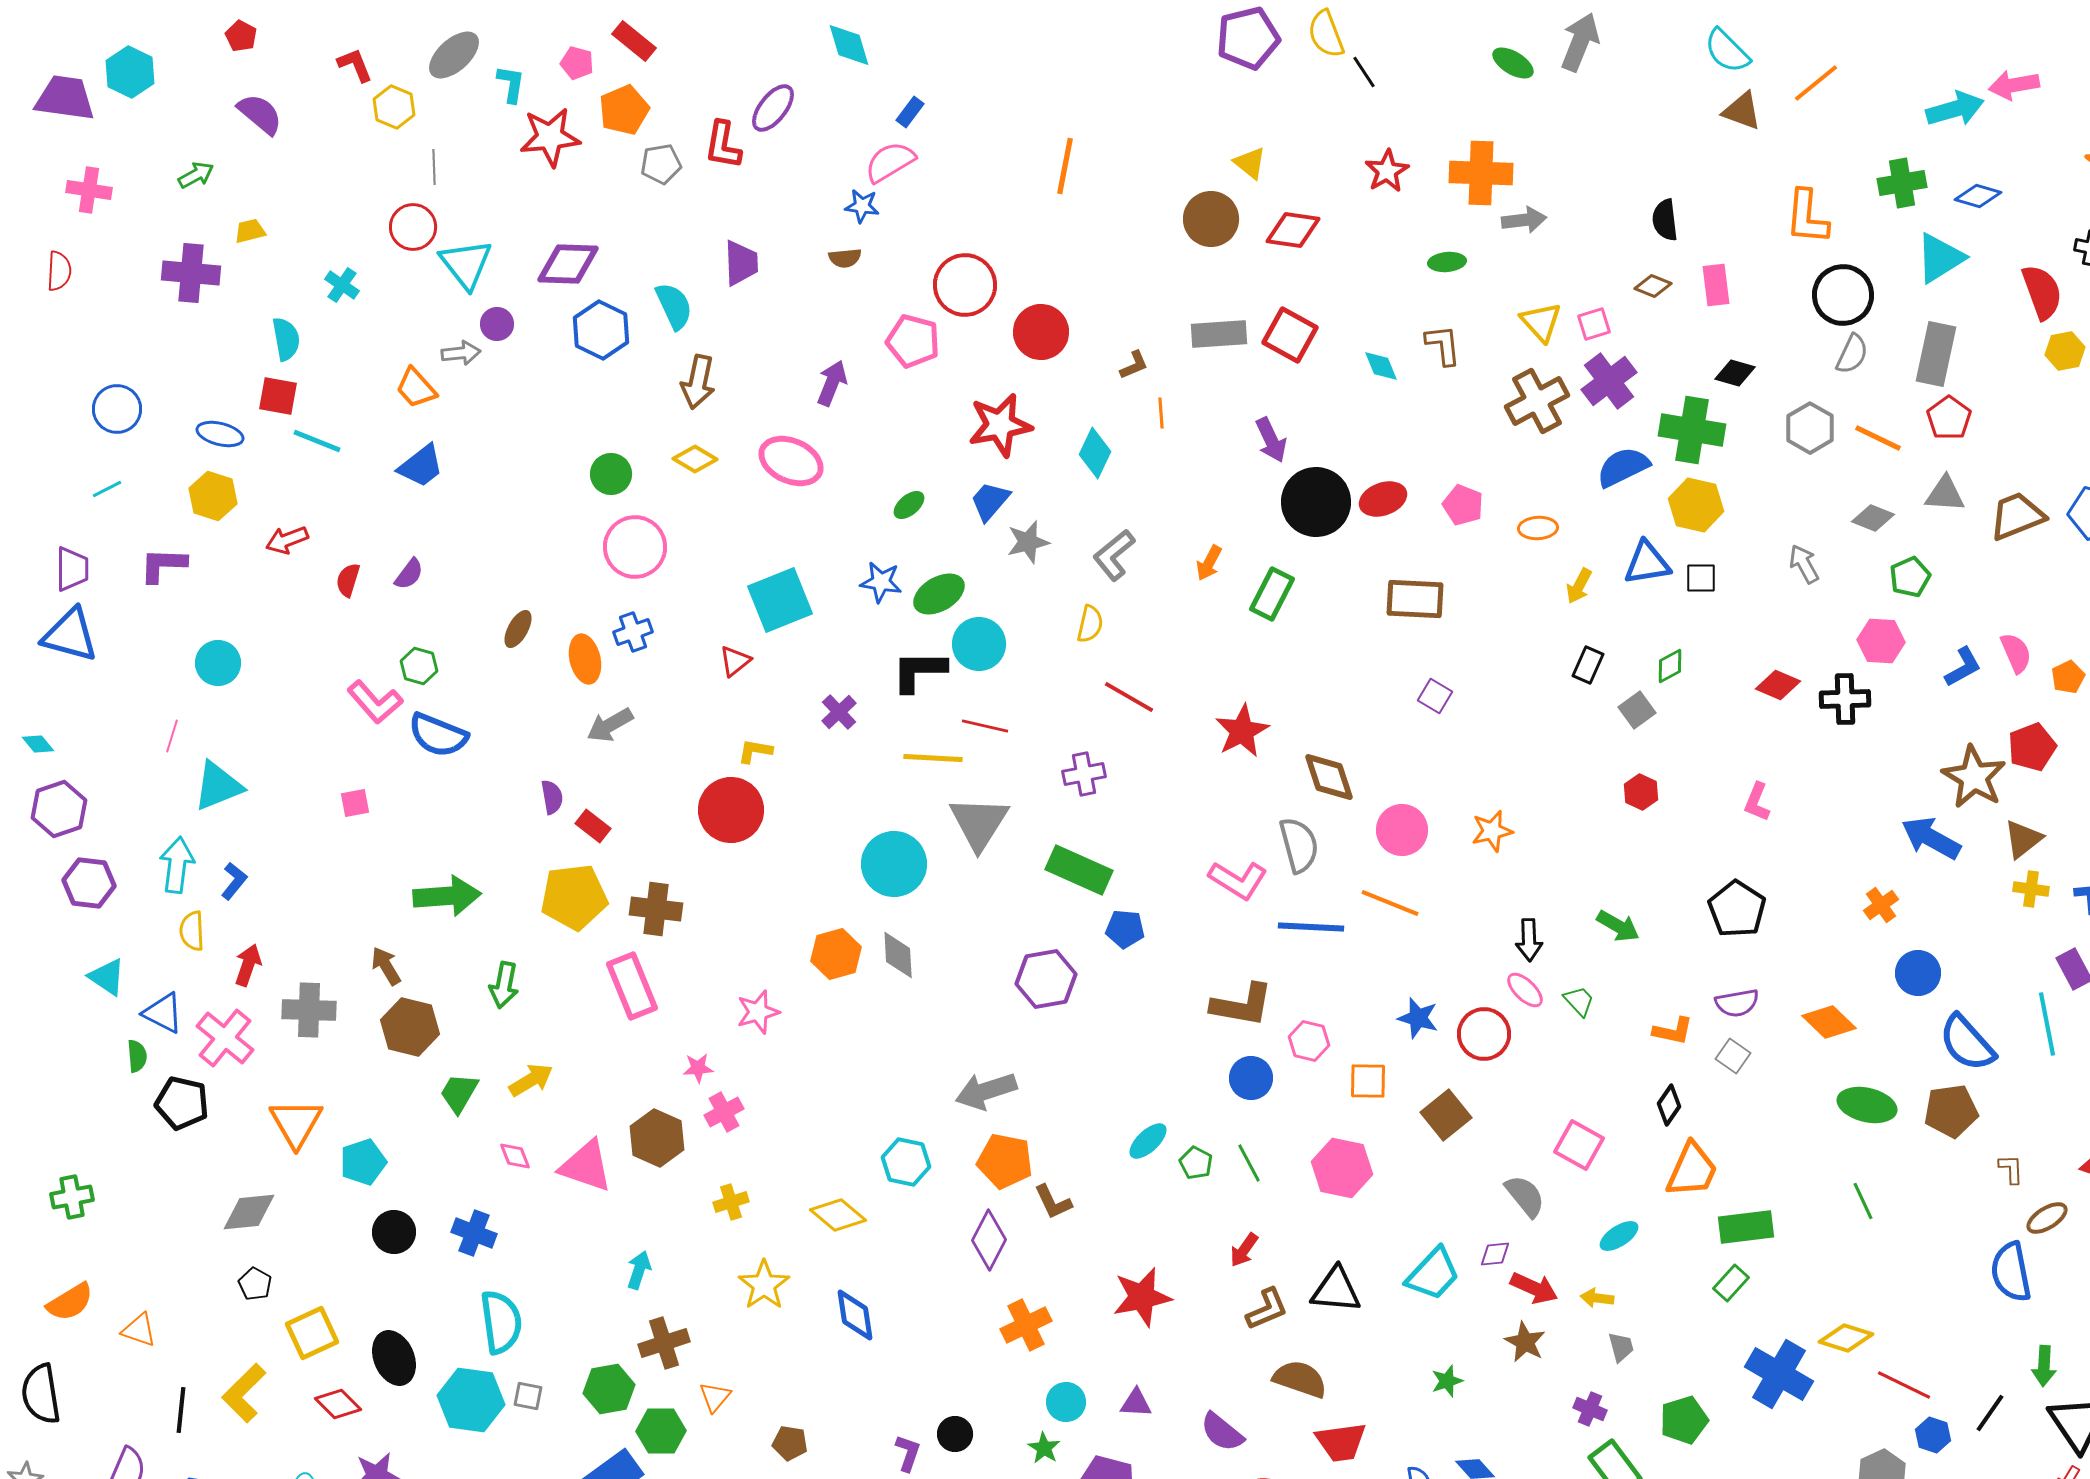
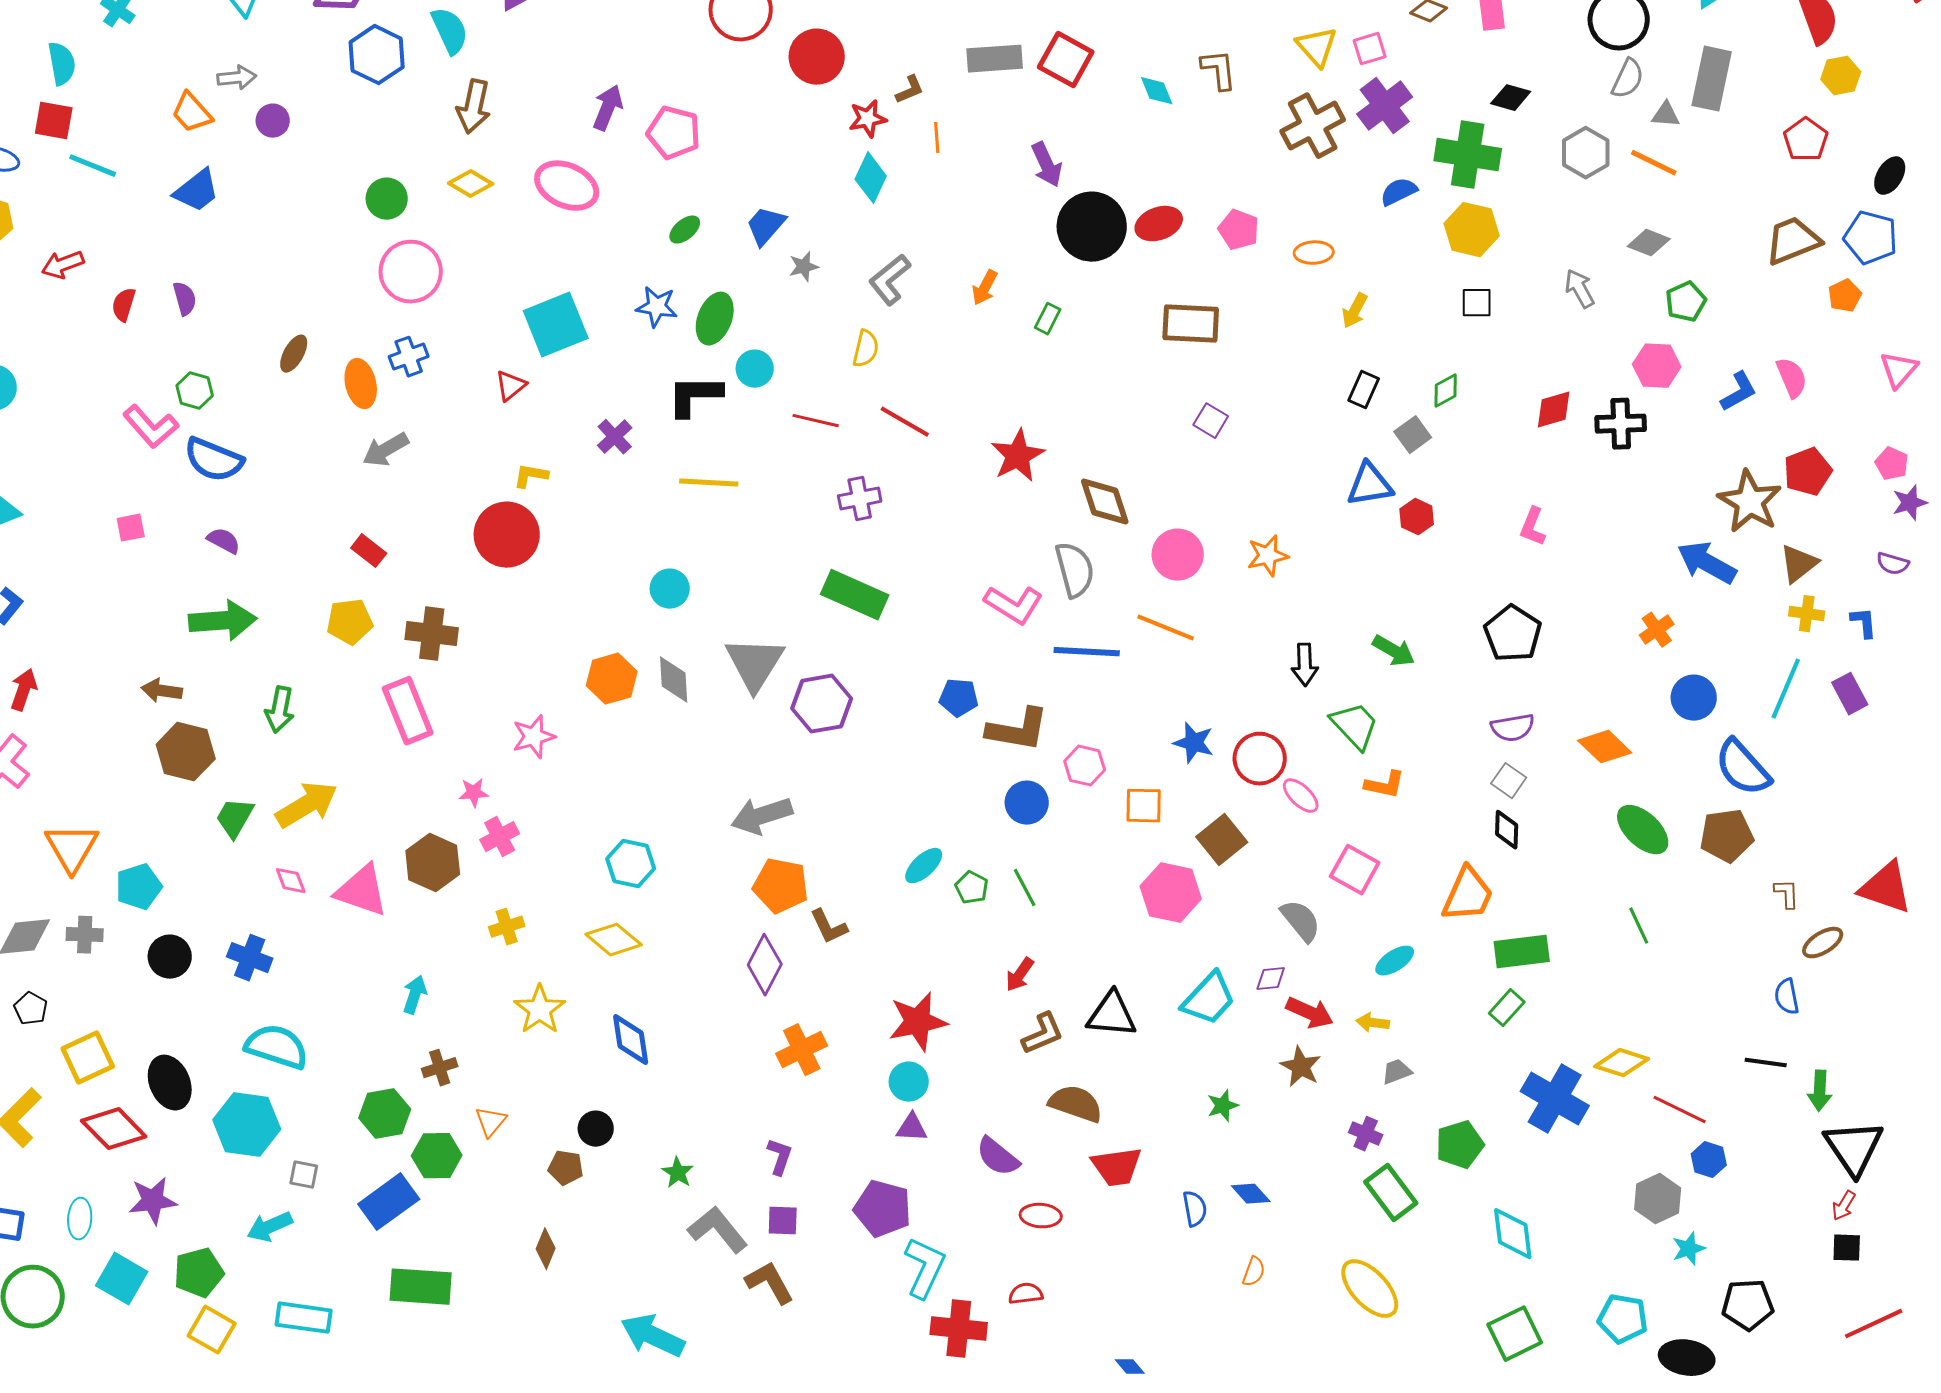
purple circle: (497, 324) -> (273, 121), moved
pink pentagon: (913, 341) -> (674, 133), moved
red pentagon: (1949, 418) -> (1806, 140), moved
red star: (1000, 425) -> (868, 119), moved, size x0.6
blue semicircle: (1623, 467) -> (1399, 192), size x0.7
gray triangle: (1945, 494) -> (1666, 115), moved, size x0.7
gray star: (1028, 542) -> (804, 267), size x0.7
blue triangle: (1647, 563) -> (1370, 485), moved
purple semicircle: (409, 574) -> (185, 299), turned -52
green ellipse: (939, 594) -> (715, 319), turned -39
green rectangle: (1272, 594) -> (1048, 319), size x0.6
cyan circle: (979, 644) -> (755, 369), size x0.7
orange pentagon: (2068, 677) -> (1845, 296), moved
red diamond: (1778, 685) -> (1554, 410), turned -39
red line: (985, 726) -> (816, 421), moved
purple semicircle: (552, 797) -> (224, 541), moved, turned -52
gray triangle: (979, 823) -> (755, 664), moved
cyan circle: (894, 864) -> (670, 589), size x0.6
yellow pentagon: (574, 897) -> (350, 622), size x0.7
blue pentagon: (1125, 929) -> (959, 698), moved
brown arrow: (386, 966) -> (162, 691), turned -51
pink ellipse: (1525, 990) -> (1301, 796), moved
green trapezoid: (1579, 1001) -> (1355, 726), size x1.6
gray cross: (309, 1010) -> (85, 935), moved, size x0.7
cyan line: (2047, 1024) -> (1786, 689), moved, turned 34
orange L-shape: (1673, 1031) -> (1385, 785), moved
yellow arrow: (531, 1080) -> (307, 805), size x1.4
black diamond: (1669, 1105) -> (1507, 830), moved, turned -33
green ellipse: (1867, 1105) -> (1643, 830), turned 30
cyan hexagon: (906, 1162) -> (631, 864), moved
pink hexagon: (1342, 1168) -> (1171, 893), moved
blue semicircle: (2011, 1272) -> (1787, 997), size x0.6
cyan semicircle: (501, 1322) -> (277, 1047), turned -64
brown cross: (664, 1343) -> (440, 1068), size x0.7
gray trapezoid: (1621, 1347) -> (1397, 1072), turned -96
gray square: (528, 1396) -> (304, 1175), moved
cyan circle: (1066, 1402) -> (909, 1082), moved
red diamond: (338, 1404) -> (114, 1129), size x1.4
black line: (1990, 1413) -> (1766, 1063), moved, turned 63
black circle: (955, 1434) -> (596, 1129), moved
green star: (1044, 1448) -> (678, 1173), moved
purple L-shape: (908, 1453) -> (780, 1157), moved

